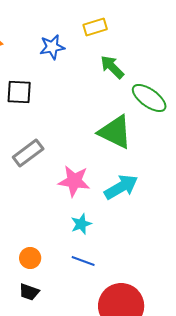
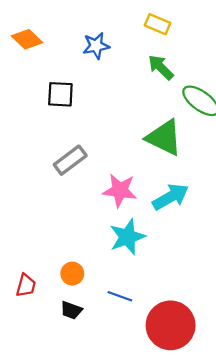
yellow rectangle: (95, 27) -> (158, 24), moved, turned 40
cyan star: (81, 224) -> (127, 237), size x1.6
blue line: (83, 261) -> (120, 296), moved

